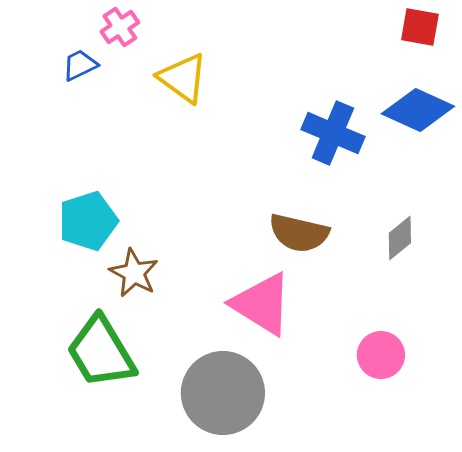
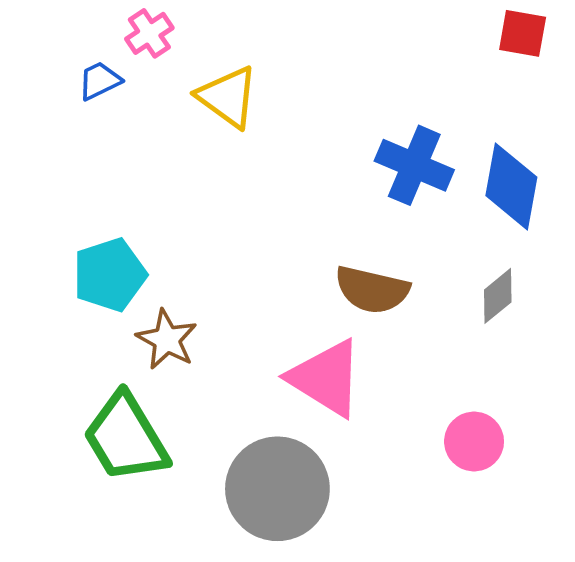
blue diamond: (418, 110) -> (511, 186), moved, turned 76

